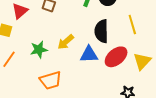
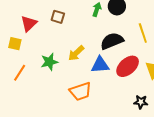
black semicircle: (101, 31) -> (112, 41), turned 70
orange trapezoid: (51, 80) -> (80, 91), moved

